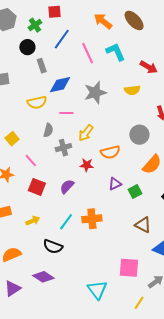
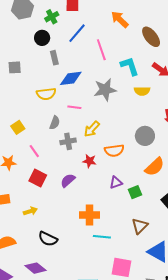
brown ellipse: (134, 20) -> (151, 37), moved
cyan L-shape: (116, 52) -> (130, 66), moved
cyan line: (66, 222) -> (102, 237), moved, turned 54
brown triangle: (143, 225) -> (140, 226), turned 42

